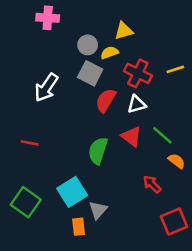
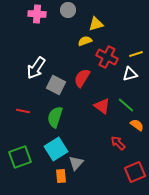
gray circle: (88, 45) -> (68, 10), moved
gray square: (90, 73) -> (56, 85), moved
white triangle: (137, 104) -> (130, 74), moved
green semicircle: (98, 151) -> (55, 117), moved
green square: (26, 202) -> (20, 157), turned 35

